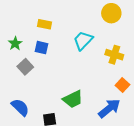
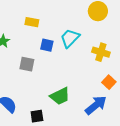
blue square: (41, 48) -> (47, 45), moved
gray square: (25, 67) -> (27, 64), moved, turned -35

